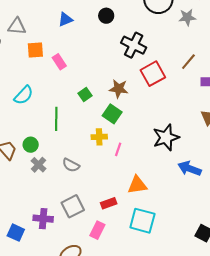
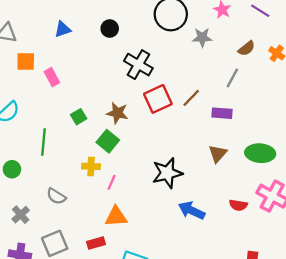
brown line: (188, 62) -> (191, 98), moved
gray cross: (39, 165) -> (21, 215), moved
orange triangle: (137, 185) -> (116, 217), moved

